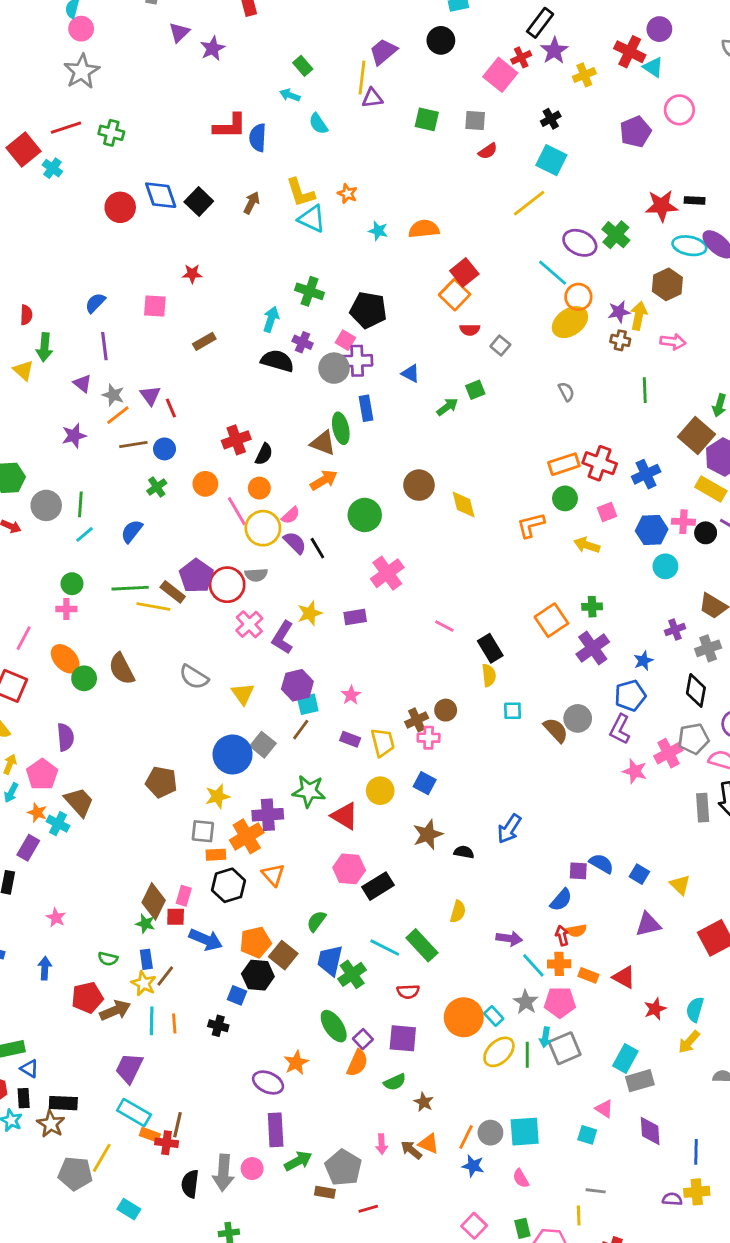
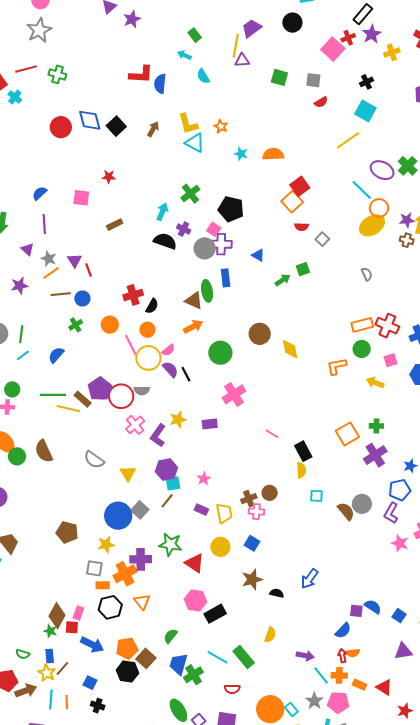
green cross: (309, 291) -> (190, 194), turned 30
blue square: (237, 995) -> (90, 683), moved

